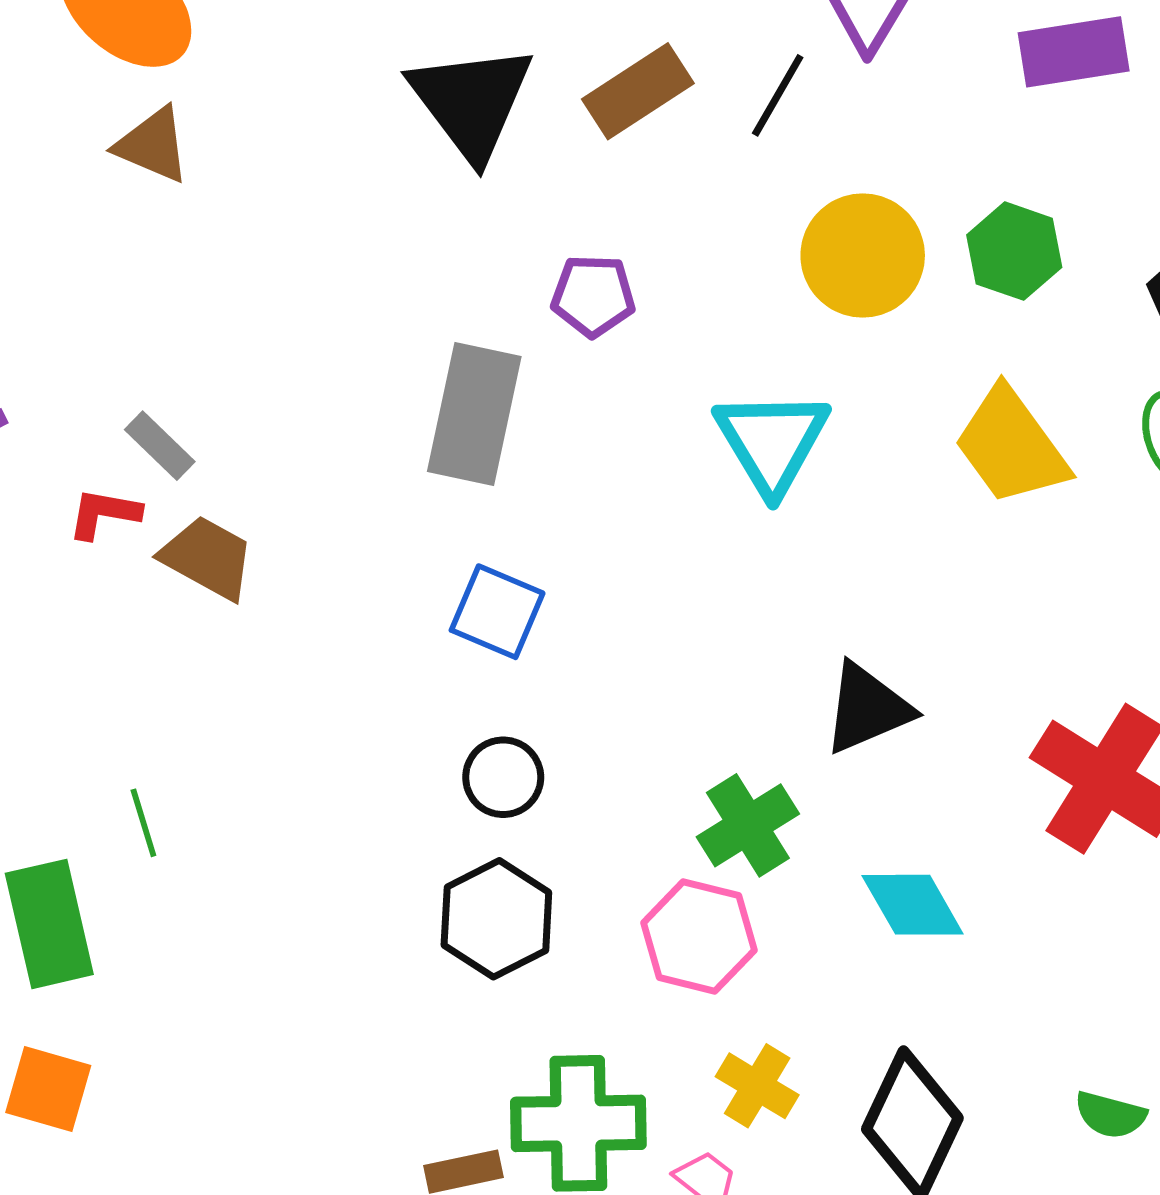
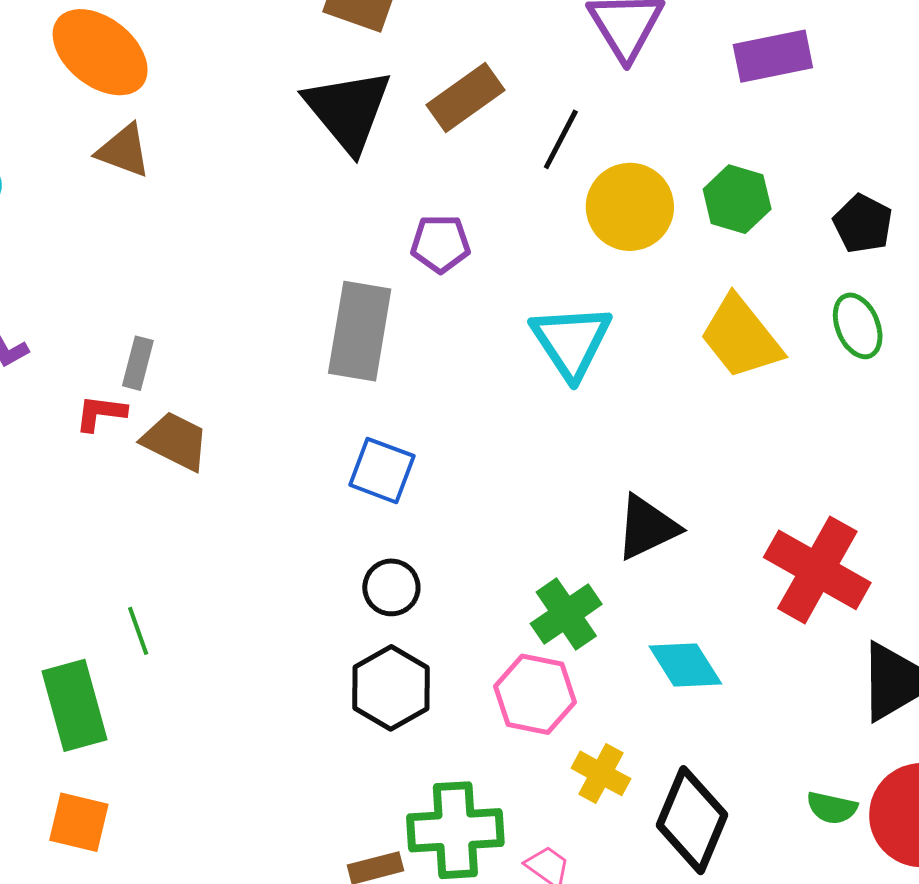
black line: (778, 95) -> (561, 139), moved
gray rectangle: (160, 446) -> (138, 363), turned 63
yellow cross: (757, 1086) -> (601, 773), moved

